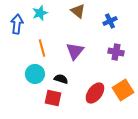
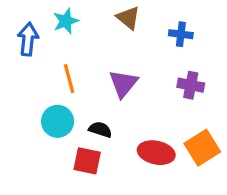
blue cross: (110, 21) -> (181, 34), turned 32
red ellipse: (95, 93) -> (156, 153), turned 65

